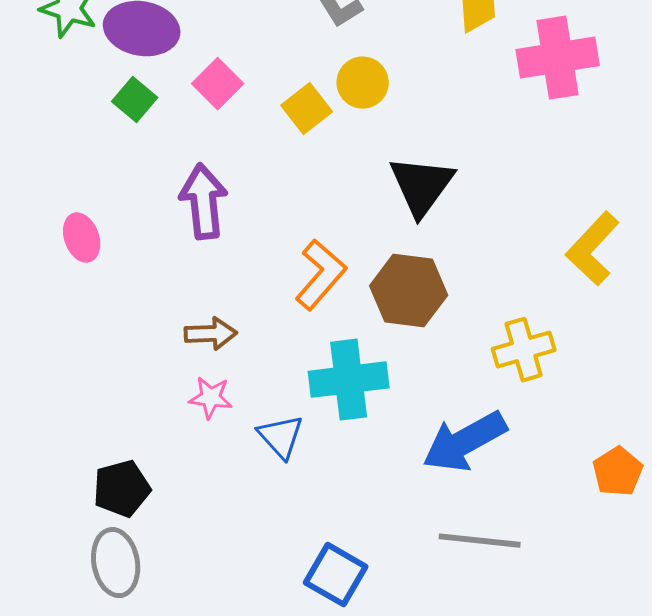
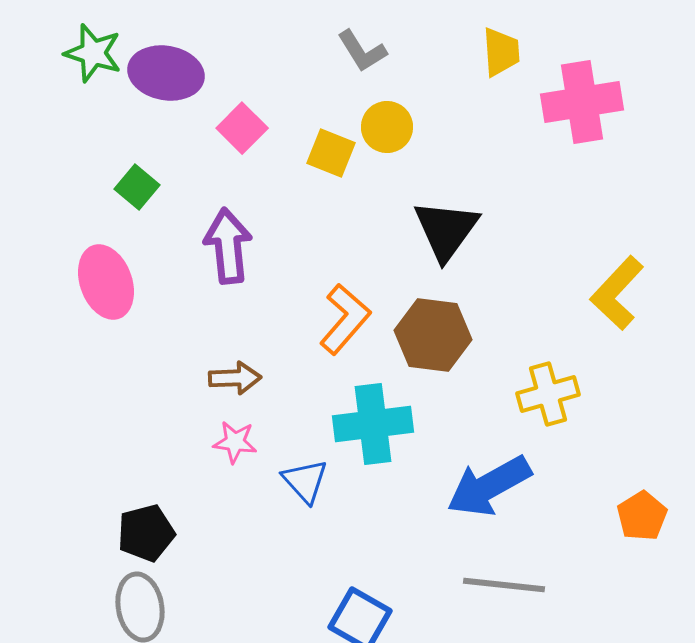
green square: (135, 100) -> (137, 187), moved
yellow square: (307, 109) -> (331, 153), turned -30
pink ellipse: (82, 238) -> (106, 282), size x1.5

